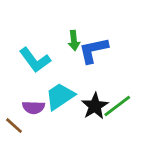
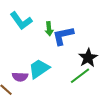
cyan L-shape: (35, 60) -> (21, 21), moved
black star: (95, 106) -> (88, 58), moved

